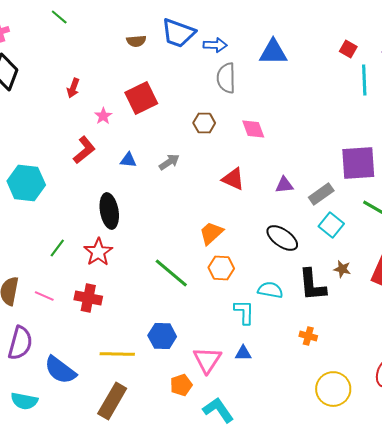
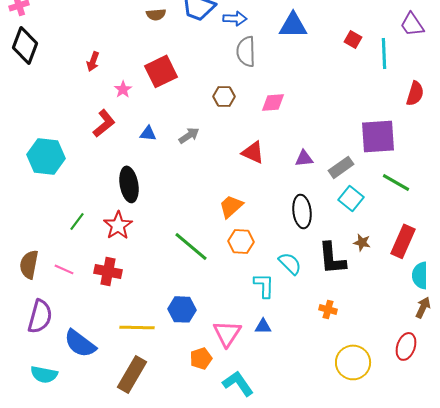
red square: (348, 49) -> (353, 39), moved
pink diamond: (253, 129) -> (273, 102), turned -75
black ellipse: (282, 238) -> (302, 211), turned 48
cyan semicircle: (270, 290) -> (290, 263), turned 35

